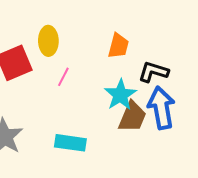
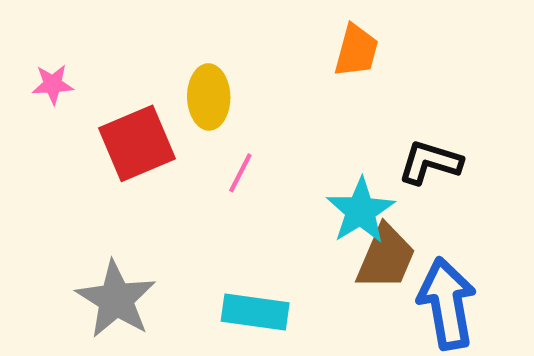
orange trapezoid: (118, 46) -> (356, 51), moved
blue arrow: (161, 108) -> (447, 304), moved

